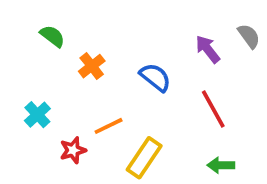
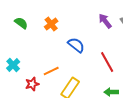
purple arrow: (208, 49) -> (105, 21), moved
orange cross: (92, 66) -> (51, 24), moved

